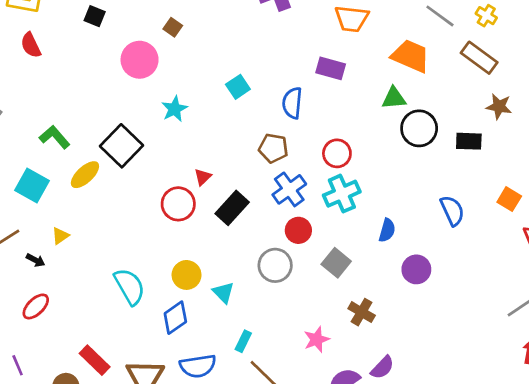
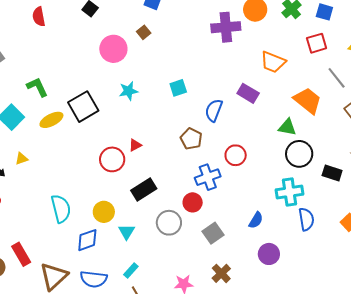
blue cross: (289, 189) -> (208, 177), moved
cyan cross: (342, 194) -> (290, 192), moved
black rectangle: (232, 208) -> (144, 189), moved

